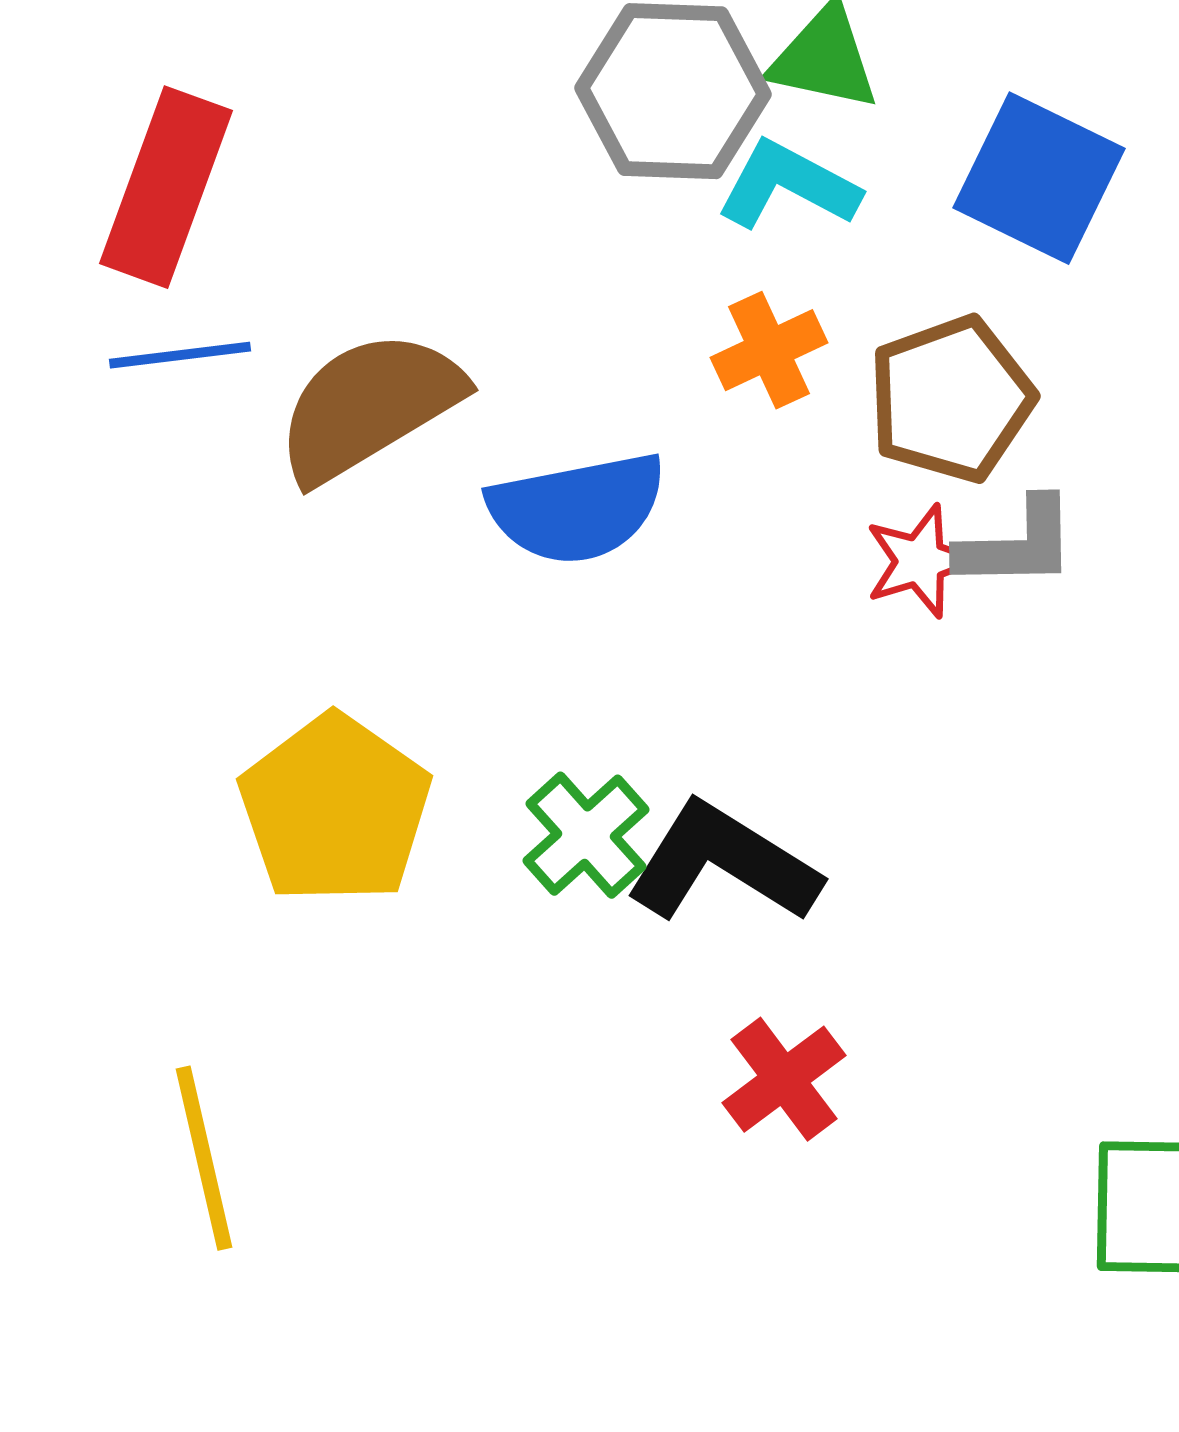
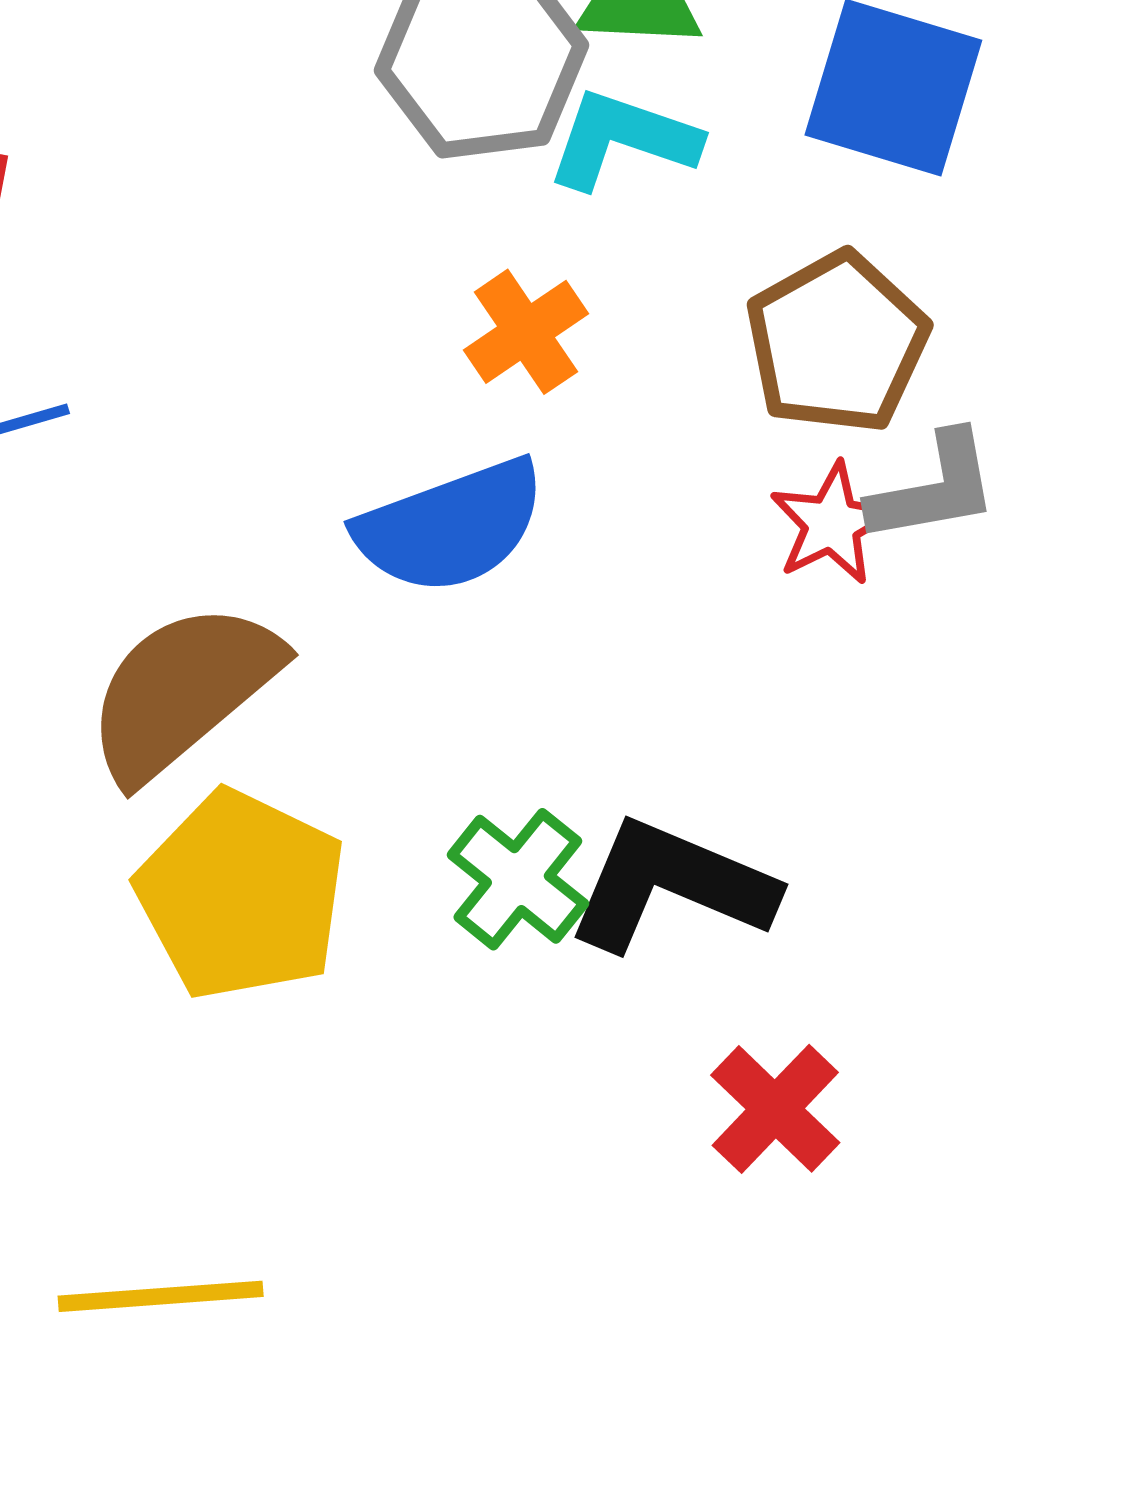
orange cross: (769, 350) -> (526, 332), moved
brown semicircle: (369, 406) -> (183, 691), moved
yellow line: (204, 1158) -> (161, 1296), turned -72

